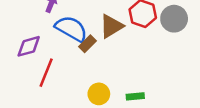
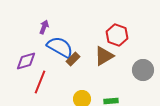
gray circle: (174, 19) -> (143, 70), moved
brown triangle: (111, 26) -> (104, 56), moved

